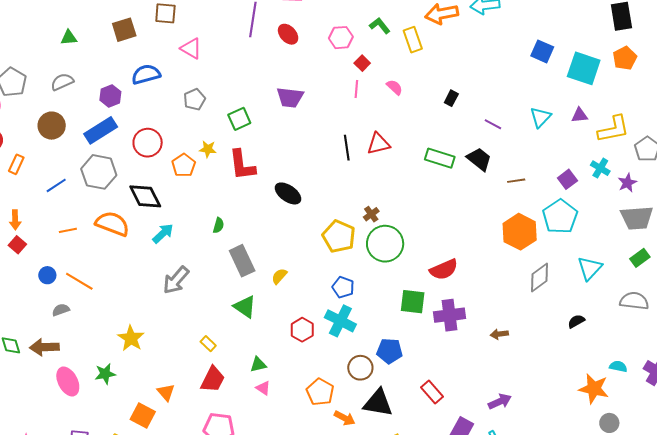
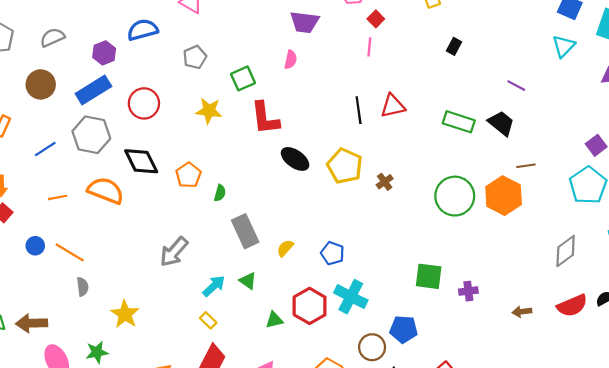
pink semicircle: (395, 87) -> (291, 60), moved, turned 60
purple trapezoid: (290, 97) -> (305, 22), moved
black rectangle: (451, 98) -> (454, 46), moved
cyan triangle: (540, 117) -> (564, 46), moved
yellow star: (208, 149) -> (209, 111), size x1.4
orange pentagon: (184, 165) -> (188, 175), moved
red L-shape: (242, 165) -> (265, 118), moved
brown line: (516, 181) -> (526, 166), moved
orange hexagon: (520, 232) -> (504, 196), moved
cyan arrow: (163, 233) -> (214, 286), moved
yellow pentagon: (339, 236) -> (345, 166), moved
green circle: (385, 244) -> (455, 196), moved
red semicircle: (444, 270) -> (572, 306), moved
blue pentagon: (343, 287) -> (332, 253), moved
green triangle: (245, 307) -> (248, 281), size x0.7
gray semicircle: (61, 310) -> (83, 287), moved, turned 102
purple cross: (450, 315) -> (468, 291), size x0.6
red hexagon: (302, 330) -> (310, 306), size x1.4
green triangle: (258, 365) -> (274, 320), moved

